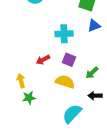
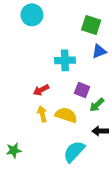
purple square: (69, 60) -> (82, 90), moved
yellow arrow: (21, 81) -> (42, 114), moved
green star: (29, 98) -> (14, 150), moved

